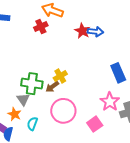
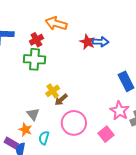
red cross: (41, 27) -> (36, 40), moved
yellow cross: (60, 76) -> (53, 91), moved
green cross: (32, 84) -> (34, 59), moved

